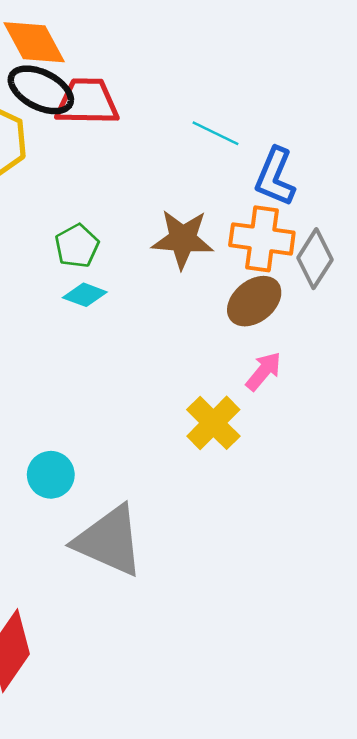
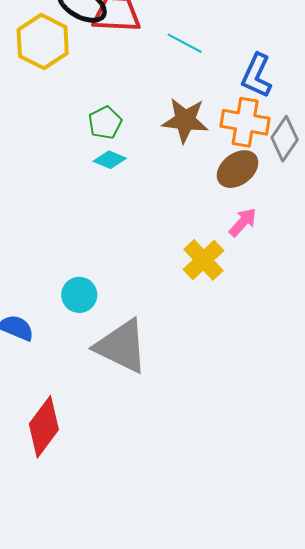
cyan line: (216, 133) -> (185, 43), moved

